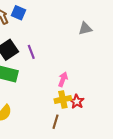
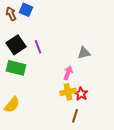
gray triangle: (85, 29) -> (84, 53), moved
brown line: (56, 122) -> (75, 116), moved

